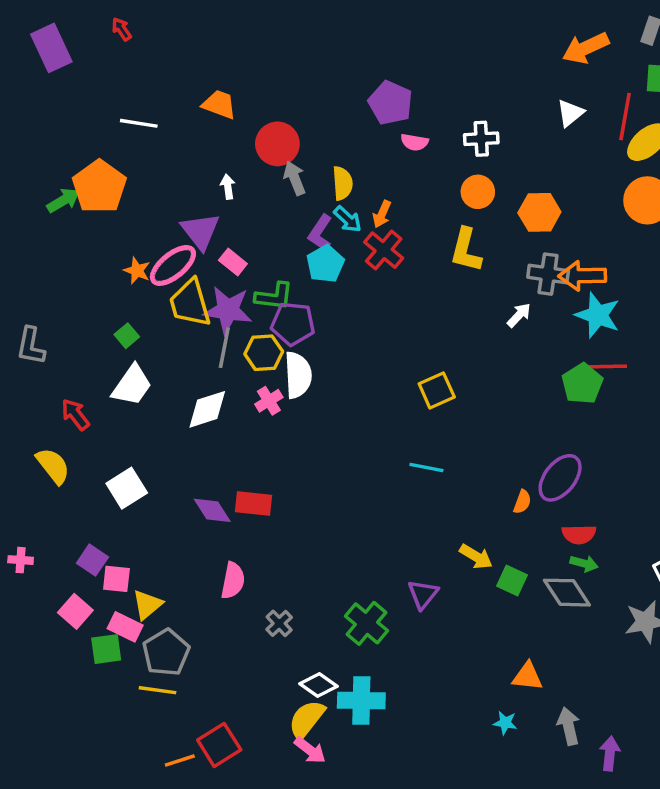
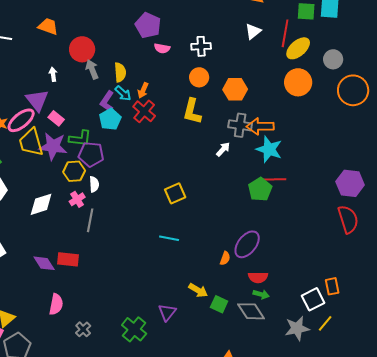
gray line: (224, 348) -> (90, 220), moved
white semicircle: (298, 375) -> (94, 184), size x0.6

